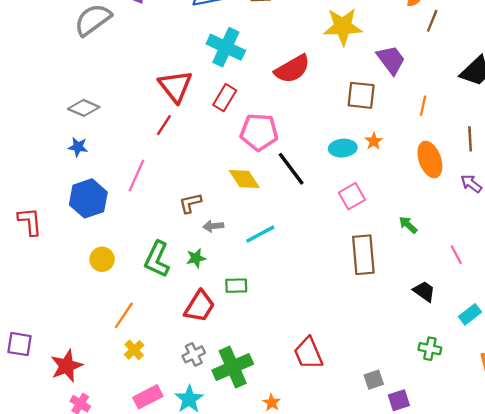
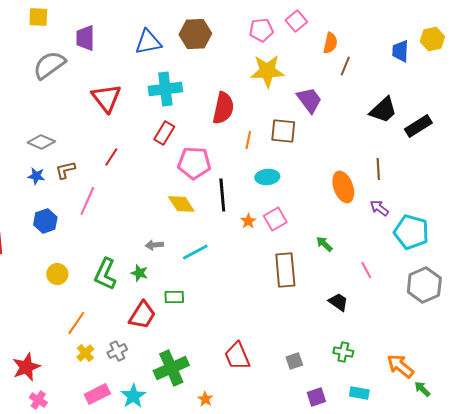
cyan cross: (226, 47) -> (165, 89), turned -32
red semicircle: (292, 69) -> (223, 108), turned -48
red triangle: (175, 86) -> (106, 98), moved
orange line: (423, 106) -> (248, 140), moved
orange star: (374, 141) -> (248, 221), moved
black line: (291, 169) -> (222, 195), turned 32
blue hexagon: (88, 198) -> (45, 221), size x0.7
brown L-shape: (190, 203) -> (65, 170), moved
green star: (196, 258) -> (139, 273), turned 30
cyan rectangle: (470, 314) -> (359, 393), moved, turned 48
gray cross: (194, 354) -> (117, 351), moved
gray square: (374, 380) -> (294, 361), moved

